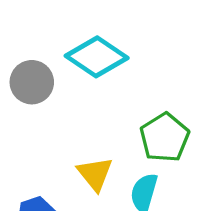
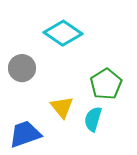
gray circle: (32, 82) -> (22, 68), moved

